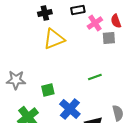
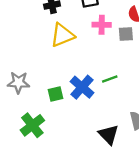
pink cross: (95, 23) -> (102, 25), moved, turned 35
blue cross: (70, 109) -> (82, 87), moved

